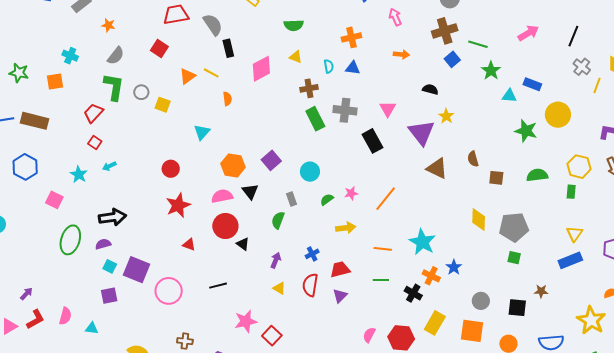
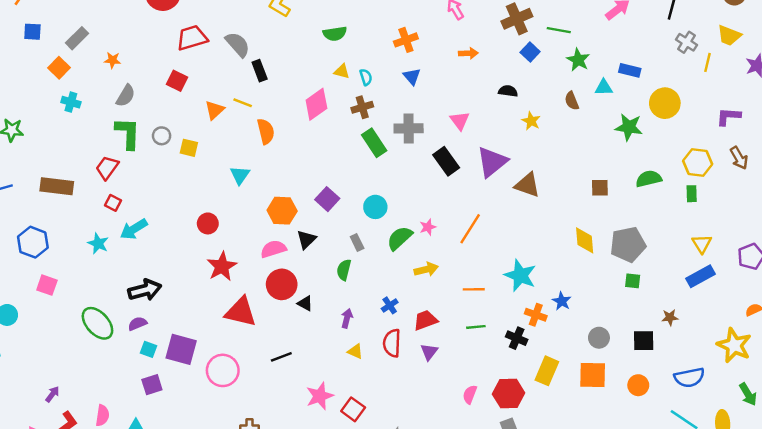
cyan semicircle: (329, 66) -> (366, 77), moved
blue triangle: (353, 68) -> (412, 76), turned 49
pink diamond: (261, 69) -> (316, 104), moved
orange square: (55, 82) -> (59, 68), moved, turned -30
orange semicircle: (227, 99) -> (266, 131), size x1.5
brown rectangle: (35, 121) -> (57, 186), moved
purple triangle: (421, 133) -> (492, 162), moved, turned 36
brown semicircle: (473, 159) -> (572, 101), moved
cyan arrow: (109, 166) -> (134, 229), size x1.6
black triangle: (250, 191) -> (306, 239), turned 30
pink square: (54, 200) -> (47, 285), moved
green semicircle: (327, 200) -> (400, 238), size x1.6
green ellipse: (70, 240) -> (97, 323), turned -52
red triangle: (189, 245) -> (241, 312), size x2.0

